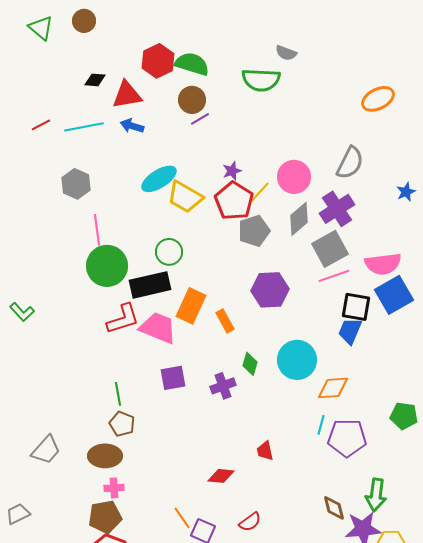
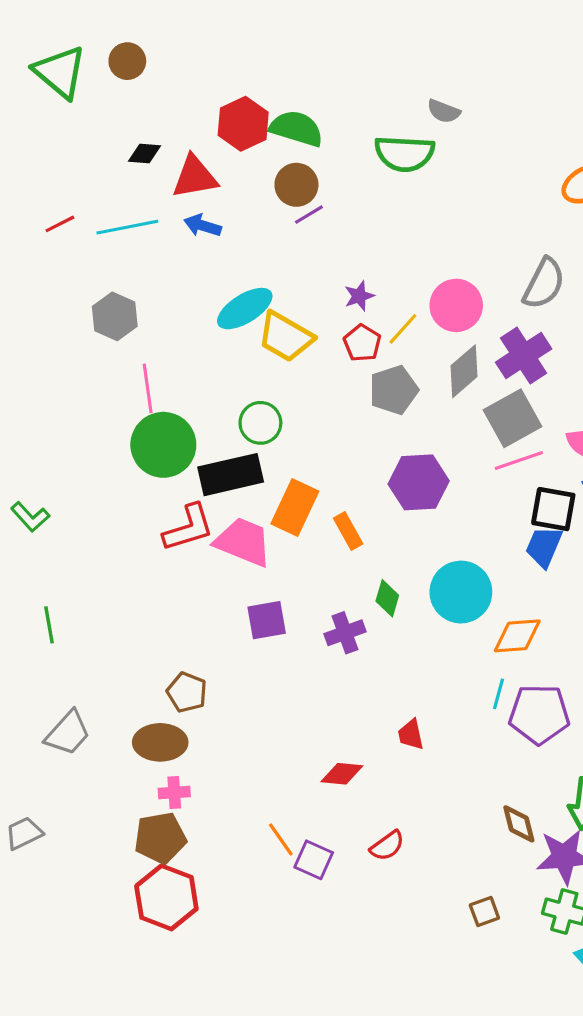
green triangle: (41, 28) -> (60, 72), size x1.4
red pentagon: (234, 201) -> (362, 343), size x0.6
green line: (118, 394) -> (49, 625), moved

